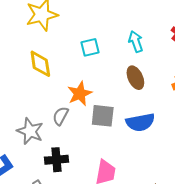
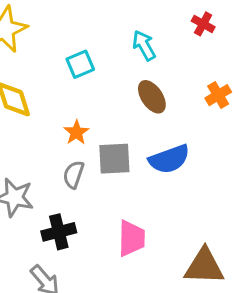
orange star: (80, 94) -> (76, 132), size x0.7
gray semicircle: (61, 116) -> (74, 174), moved

